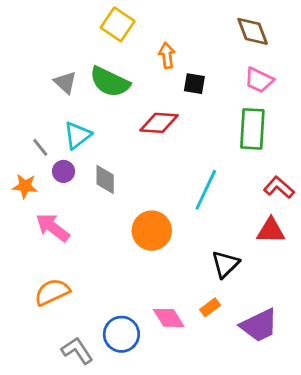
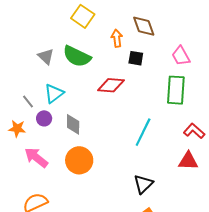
brown diamond: (253, 31) -> (144, 26), moved
pink trapezoid: (259, 80) -> (181, 56), turned 35
orange circle: (152, 231) -> (79, 160), moved
black triangle: (225, 264) -> (143, 184), moved

